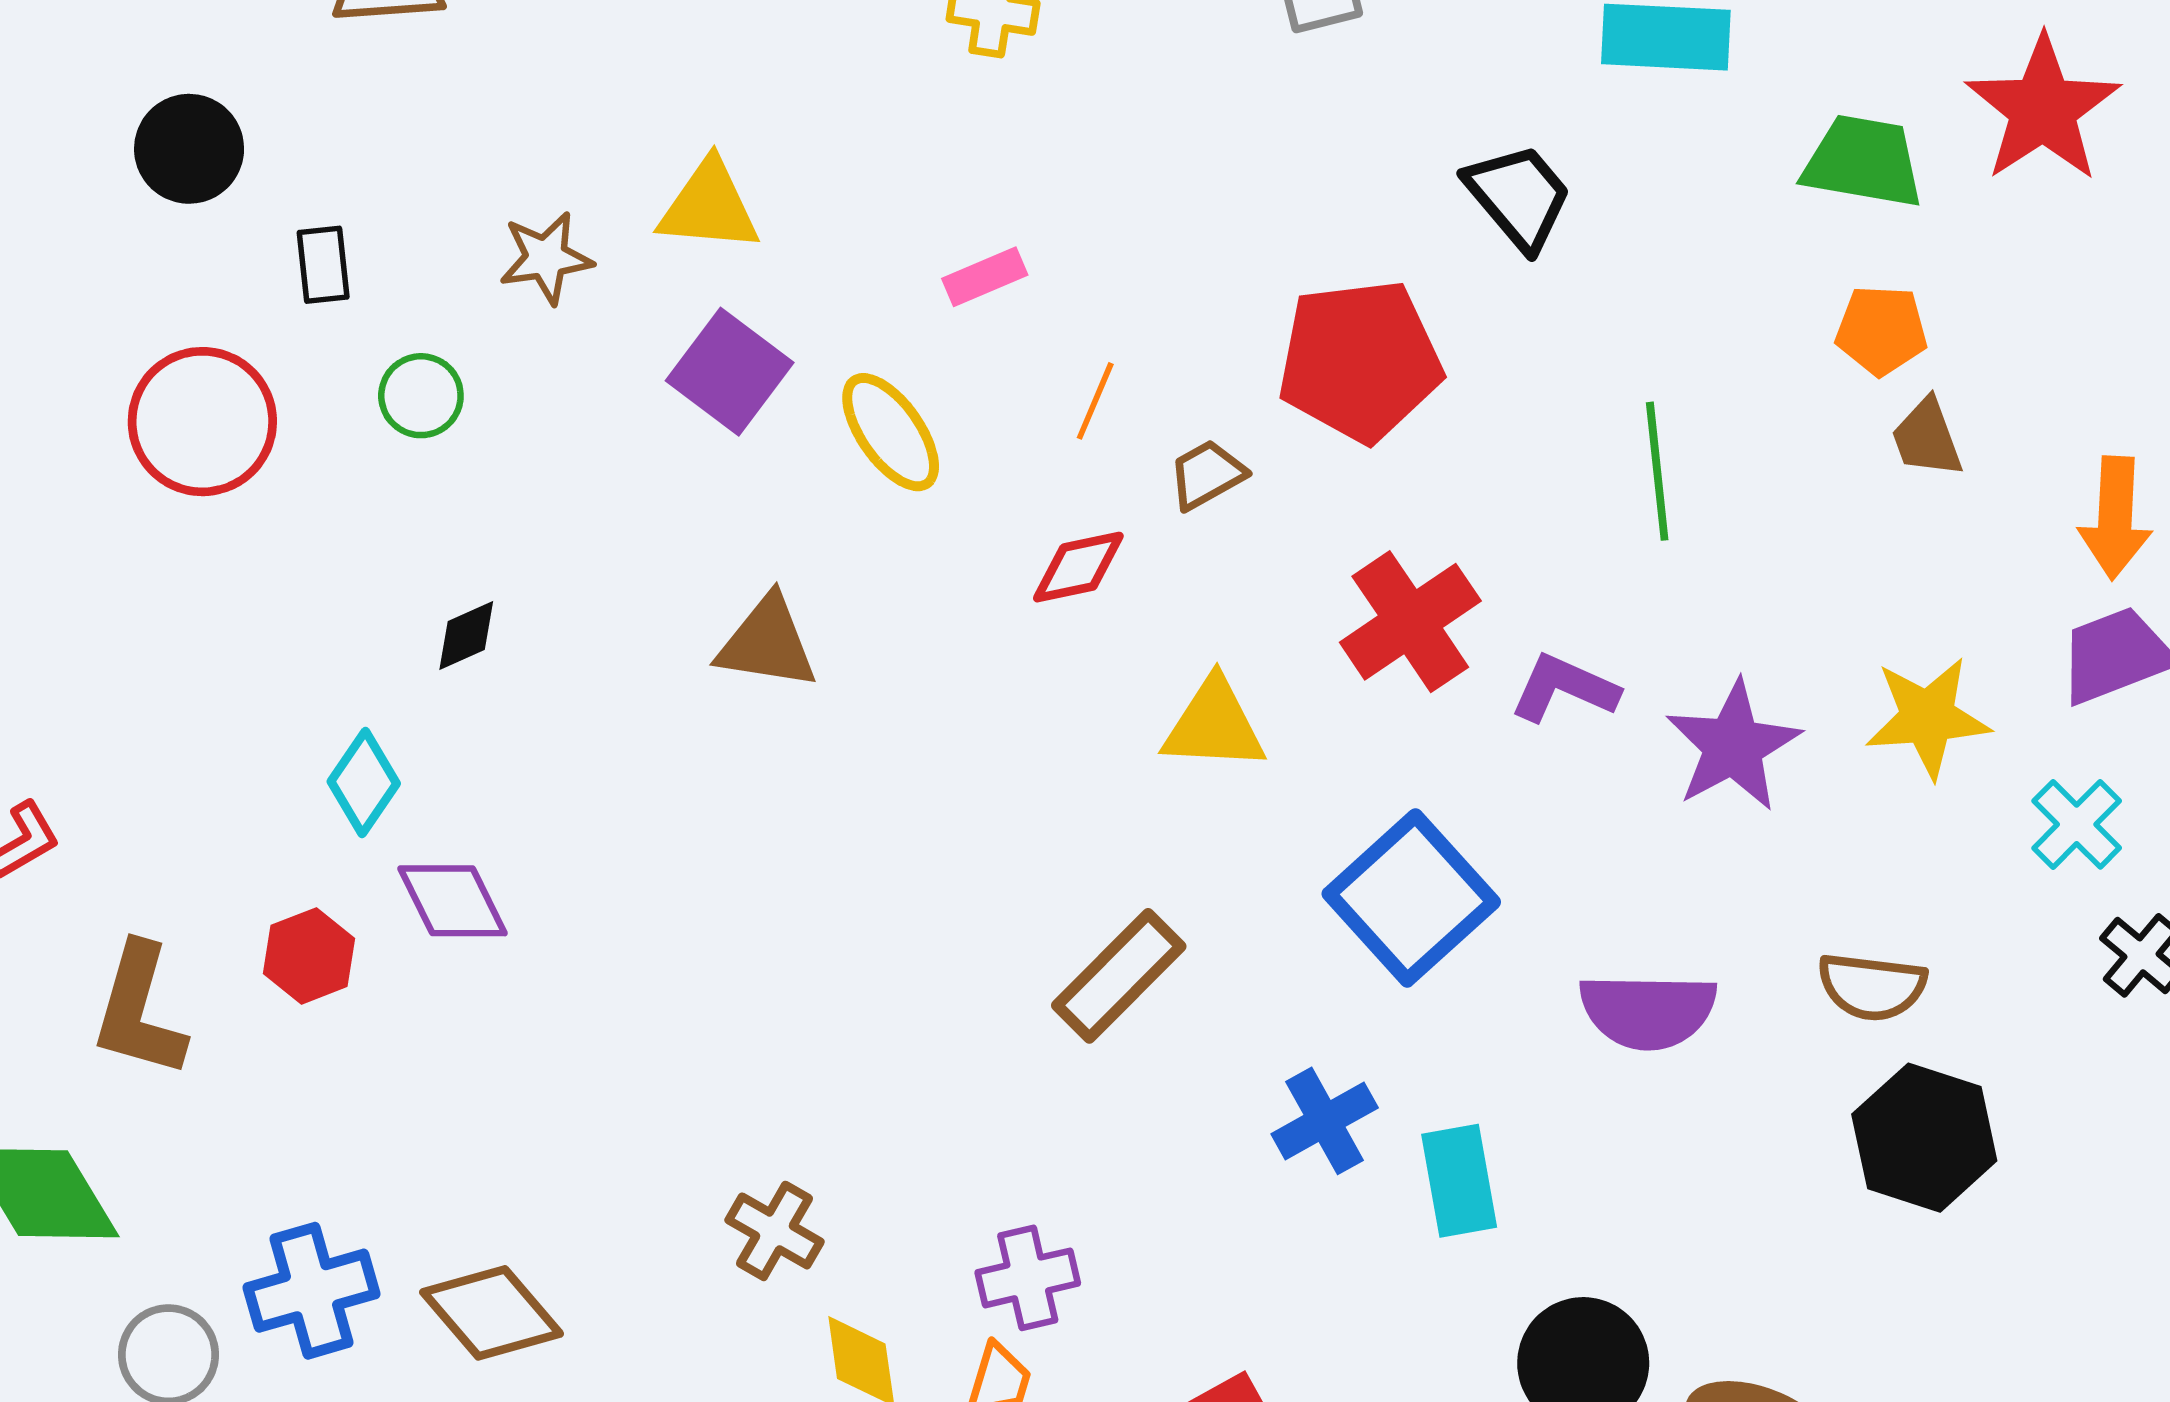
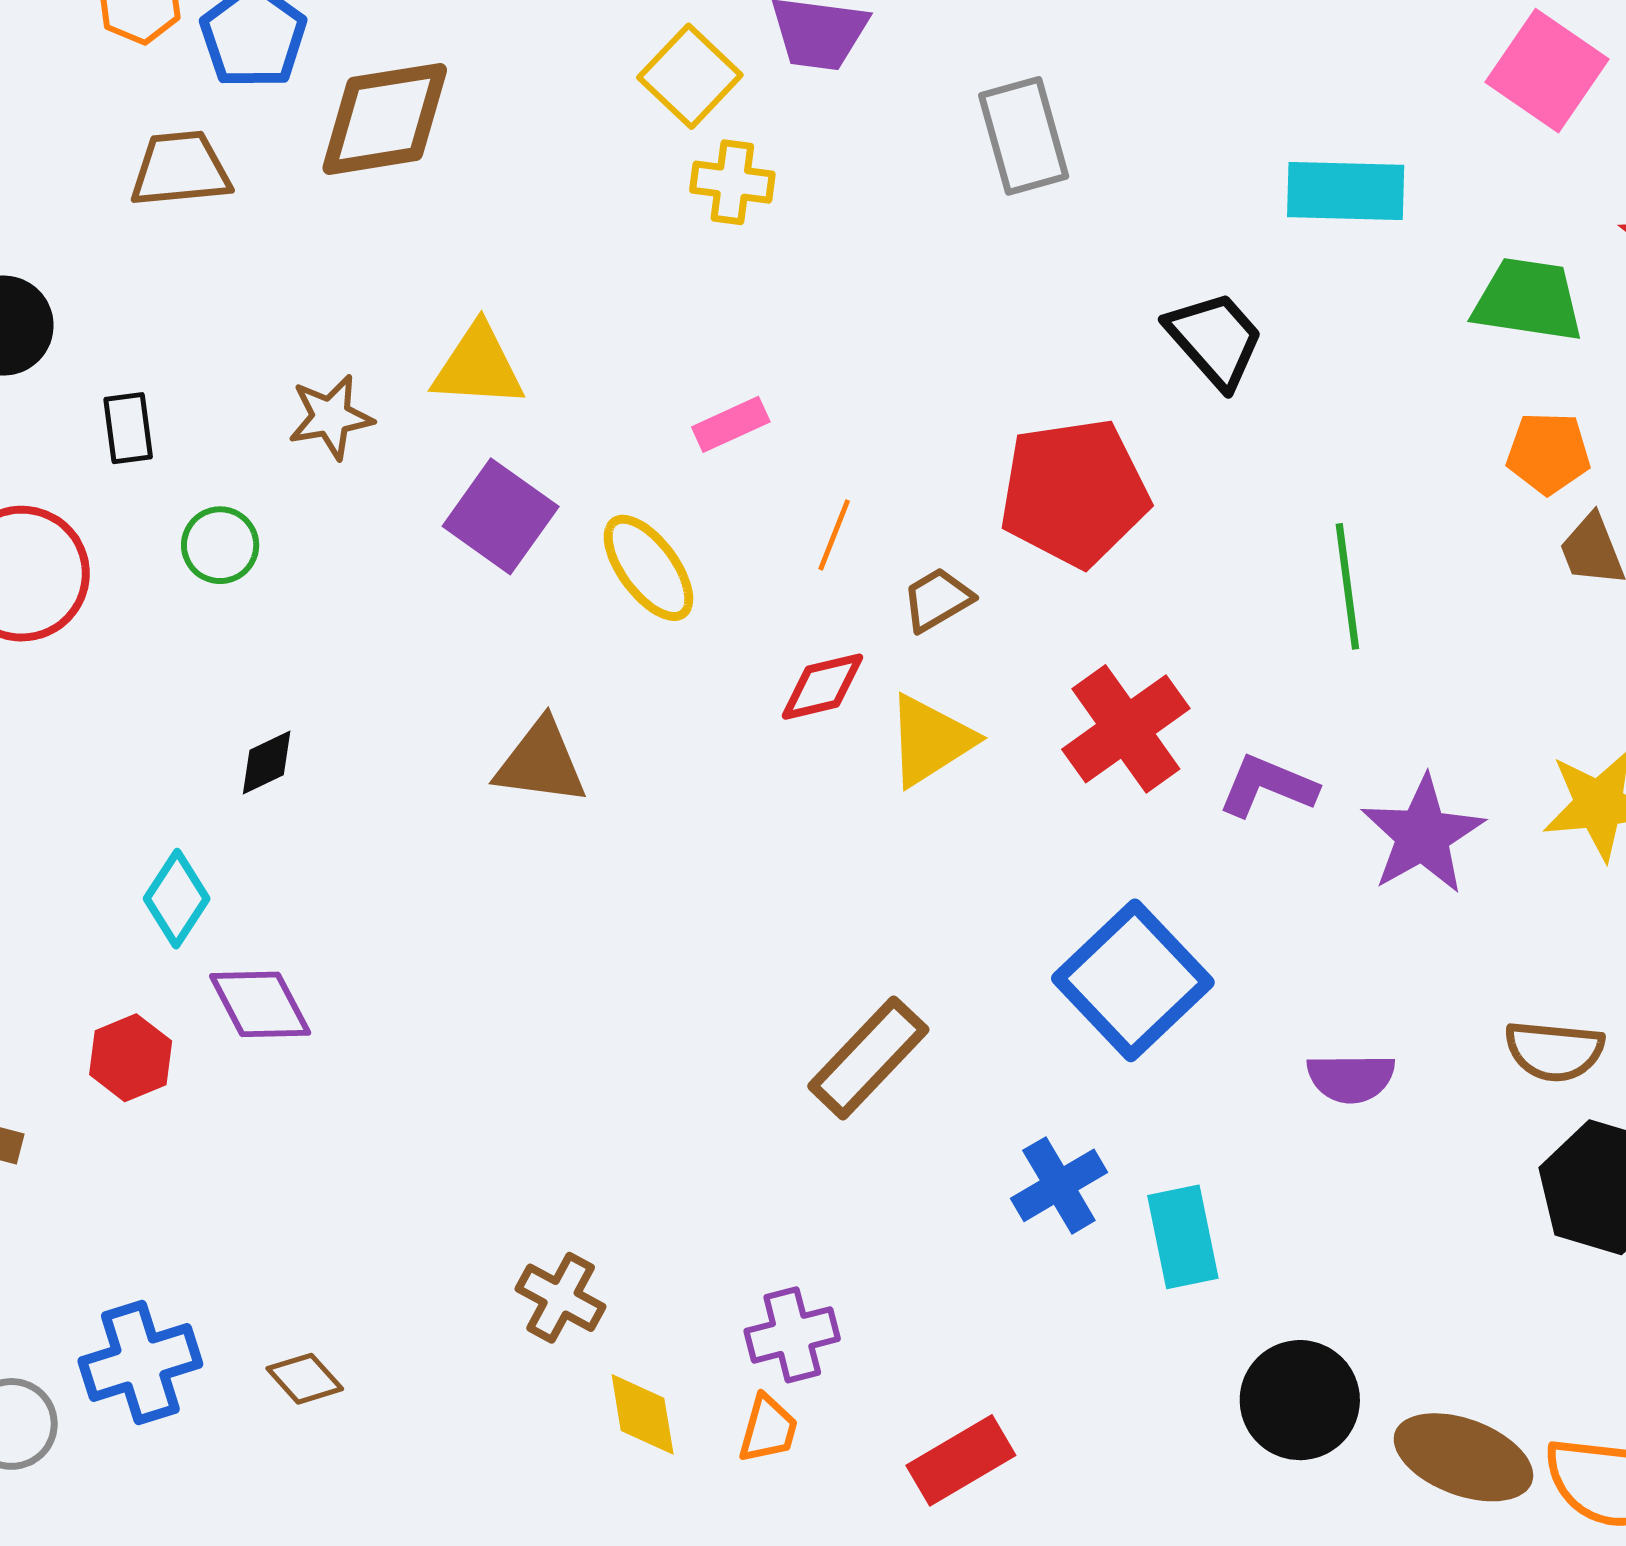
yellow triangle: (1214, 725) -> (930, 740), moved, turned -34
purple semicircle: (1648, 1011) -> (1351, 1078), size x0.7
brown diamond: (492, 1313) -> (305, 1379), size x0.6

